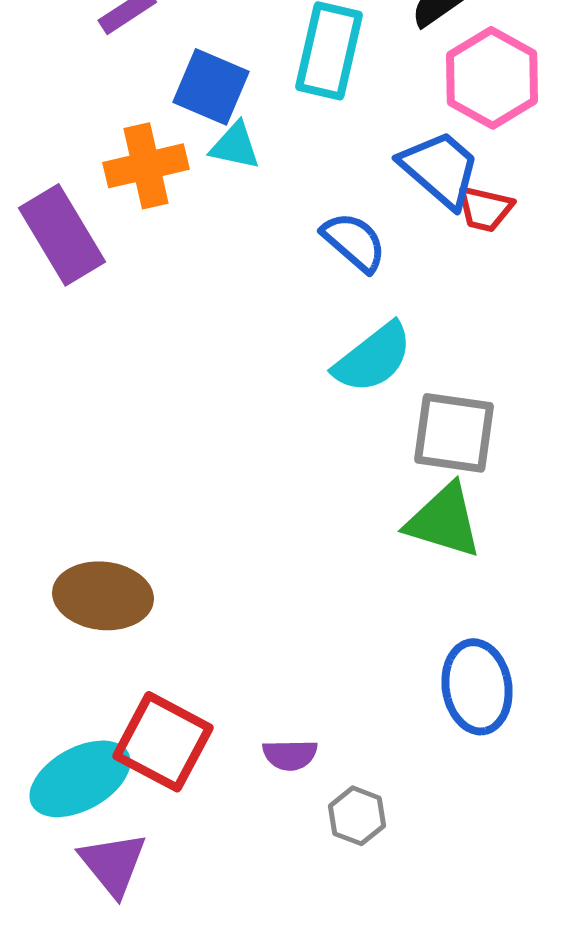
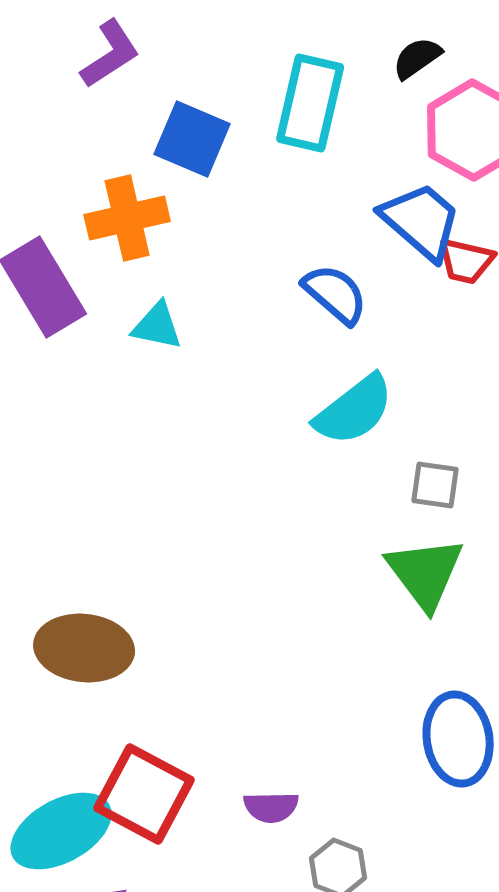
cyan triangle: (235, 146) -> (157, 326), moved
gray square: (454, 433) -> (435, 485), size x0.6
green triangle: (444, 521) -> (425, 573), turned 36

